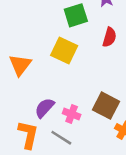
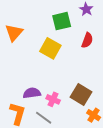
orange triangle: (20, 65) -> (14, 33), moved
purple semicircle: (45, 108) -> (32, 93), turned 36

